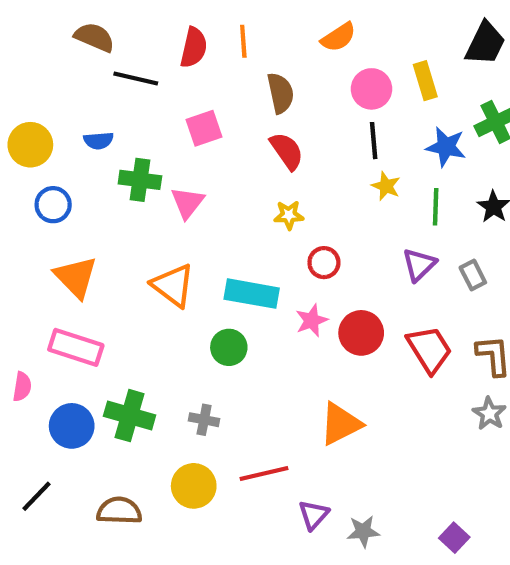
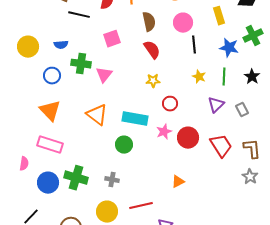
pink circle: (372, 89) -> (183, 23), moved
yellow star: (386, 186) -> (199, 77), moved
blue circle: (53, 205) -> (52, 76), moved
orange triangle: (340, 424) -> (178, 182), size x0.6

